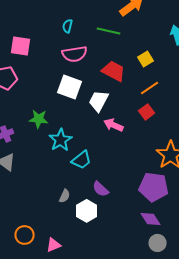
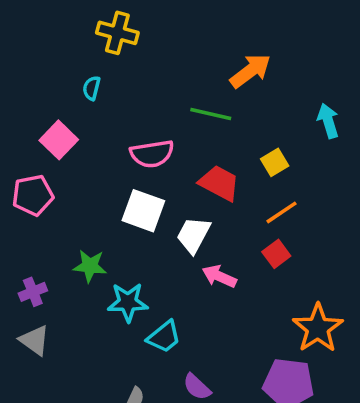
cyan semicircle: (68, 26) -> (92, 88), moved
pink square: (21, 46) -> (59, 140), turned 35
cyan star: (61, 140) -> (128, 302), turned 30

